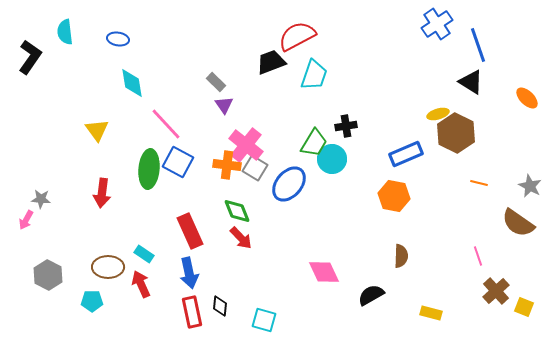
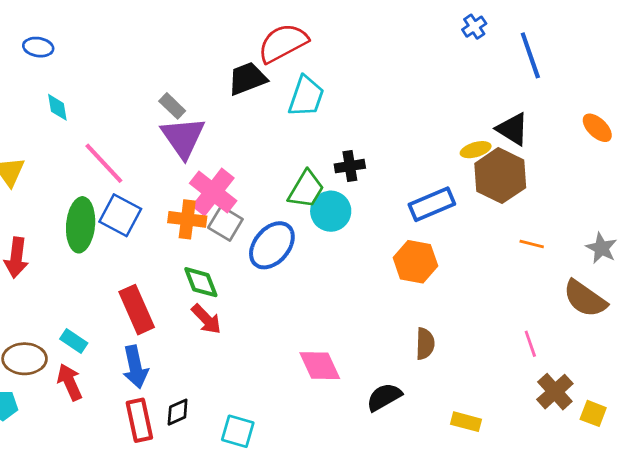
blue cross: (437, 24) -> (474, 27), size x0.6
black triangle: (471, 82) -> (513, 129), moved
cyan diamond: (132, 83) -> (57, 107), size x0.7
purple triangle: (224, 105) -> (183, 137), size x1.8
black diamond: (220, 306) -> (178, 412), turned 60

